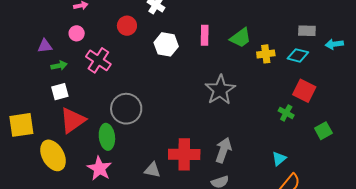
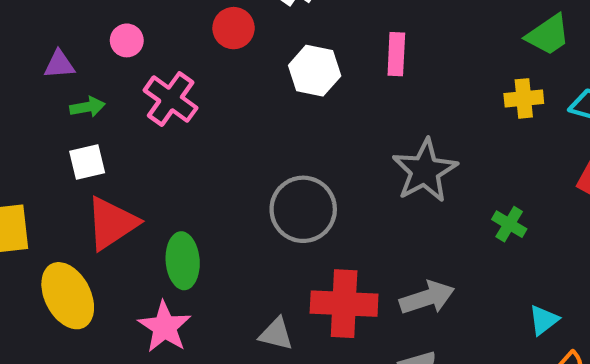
green trapezoid: (241, 38) -> (548, 35), moved
gray circle: (126, 109) -> (303, 209), moved
green cross: (286, 113) -> (509, 224), moved
gray arrow: (223, 150) -> (427, 298), turned 50

